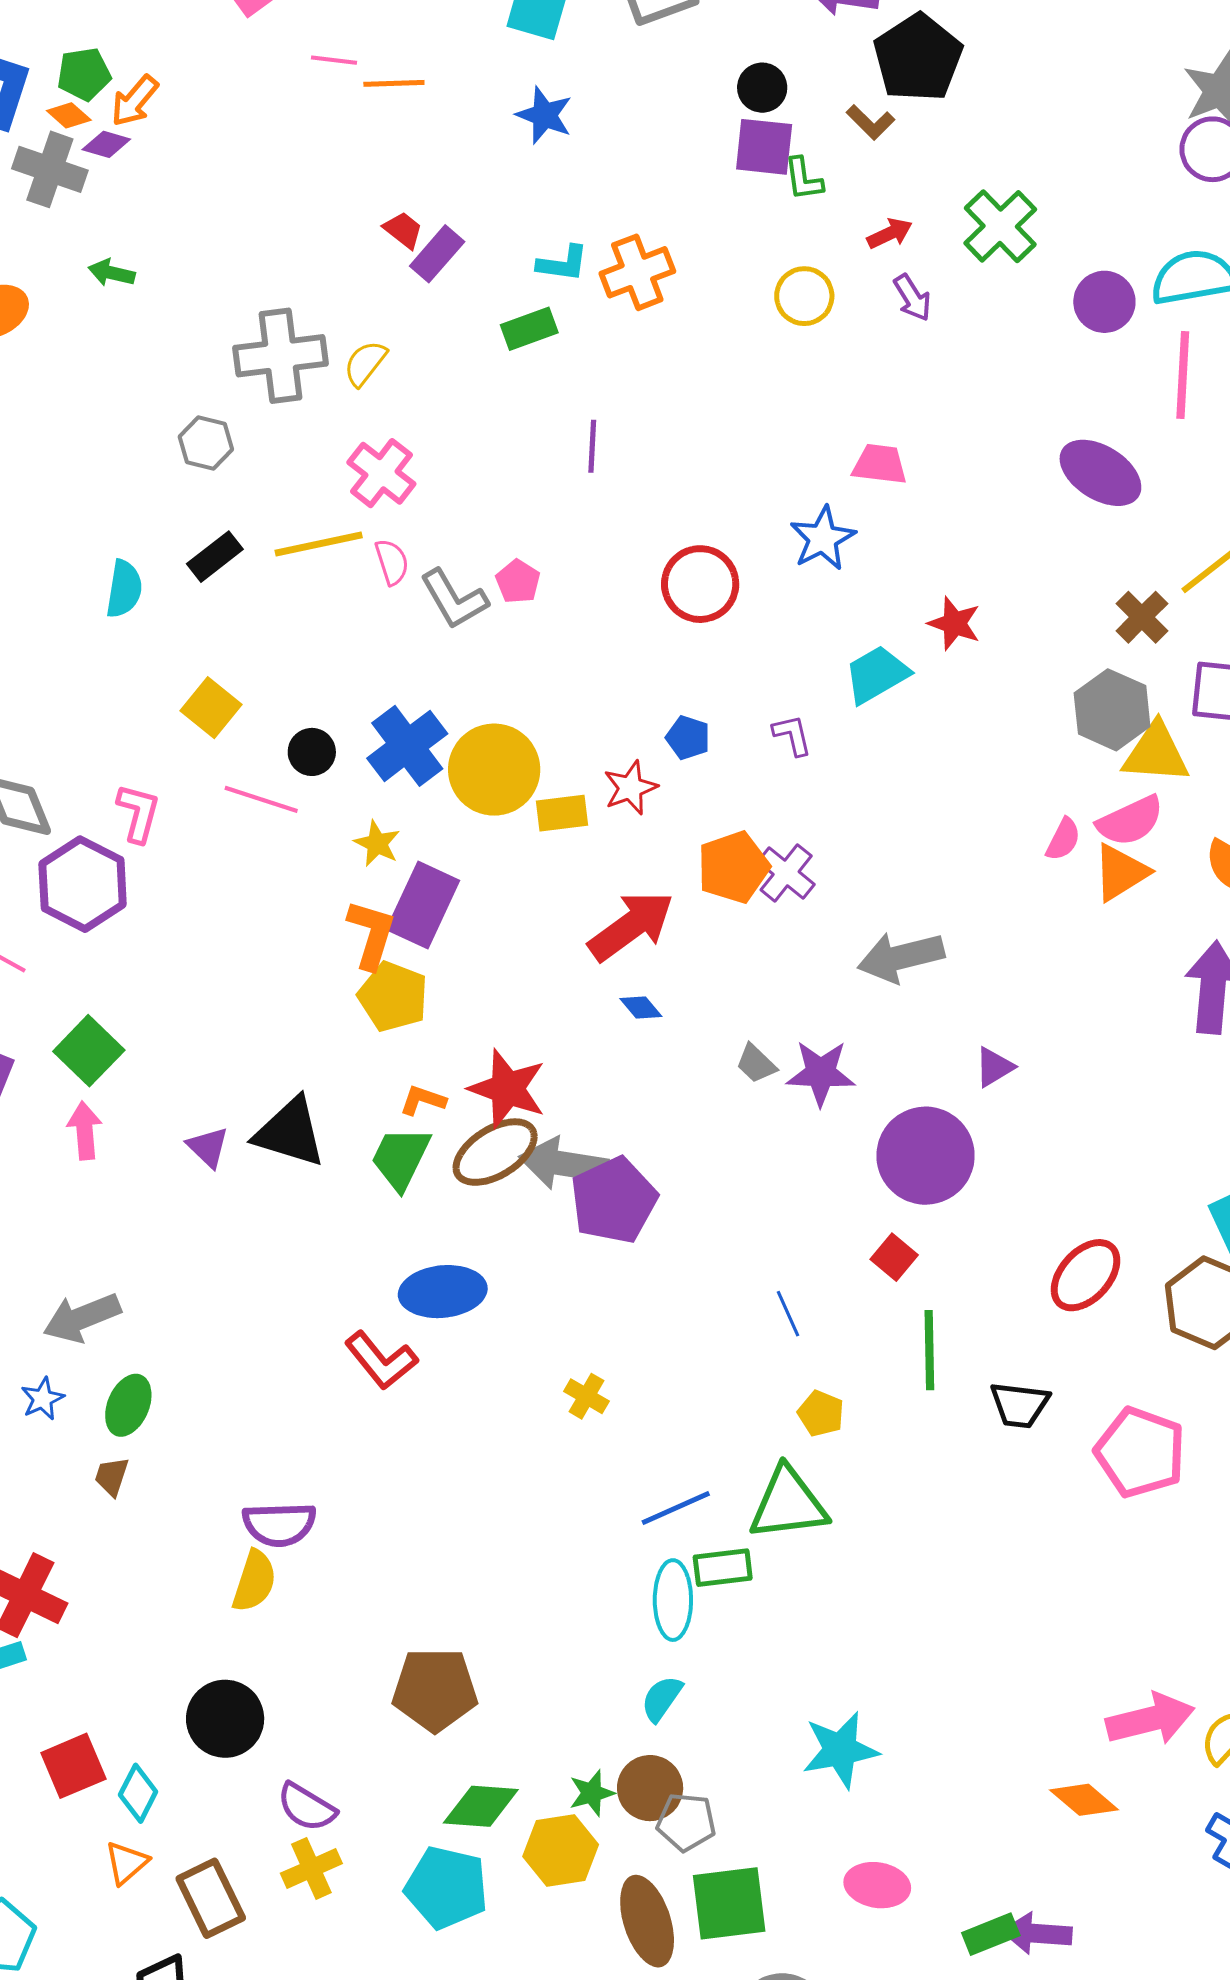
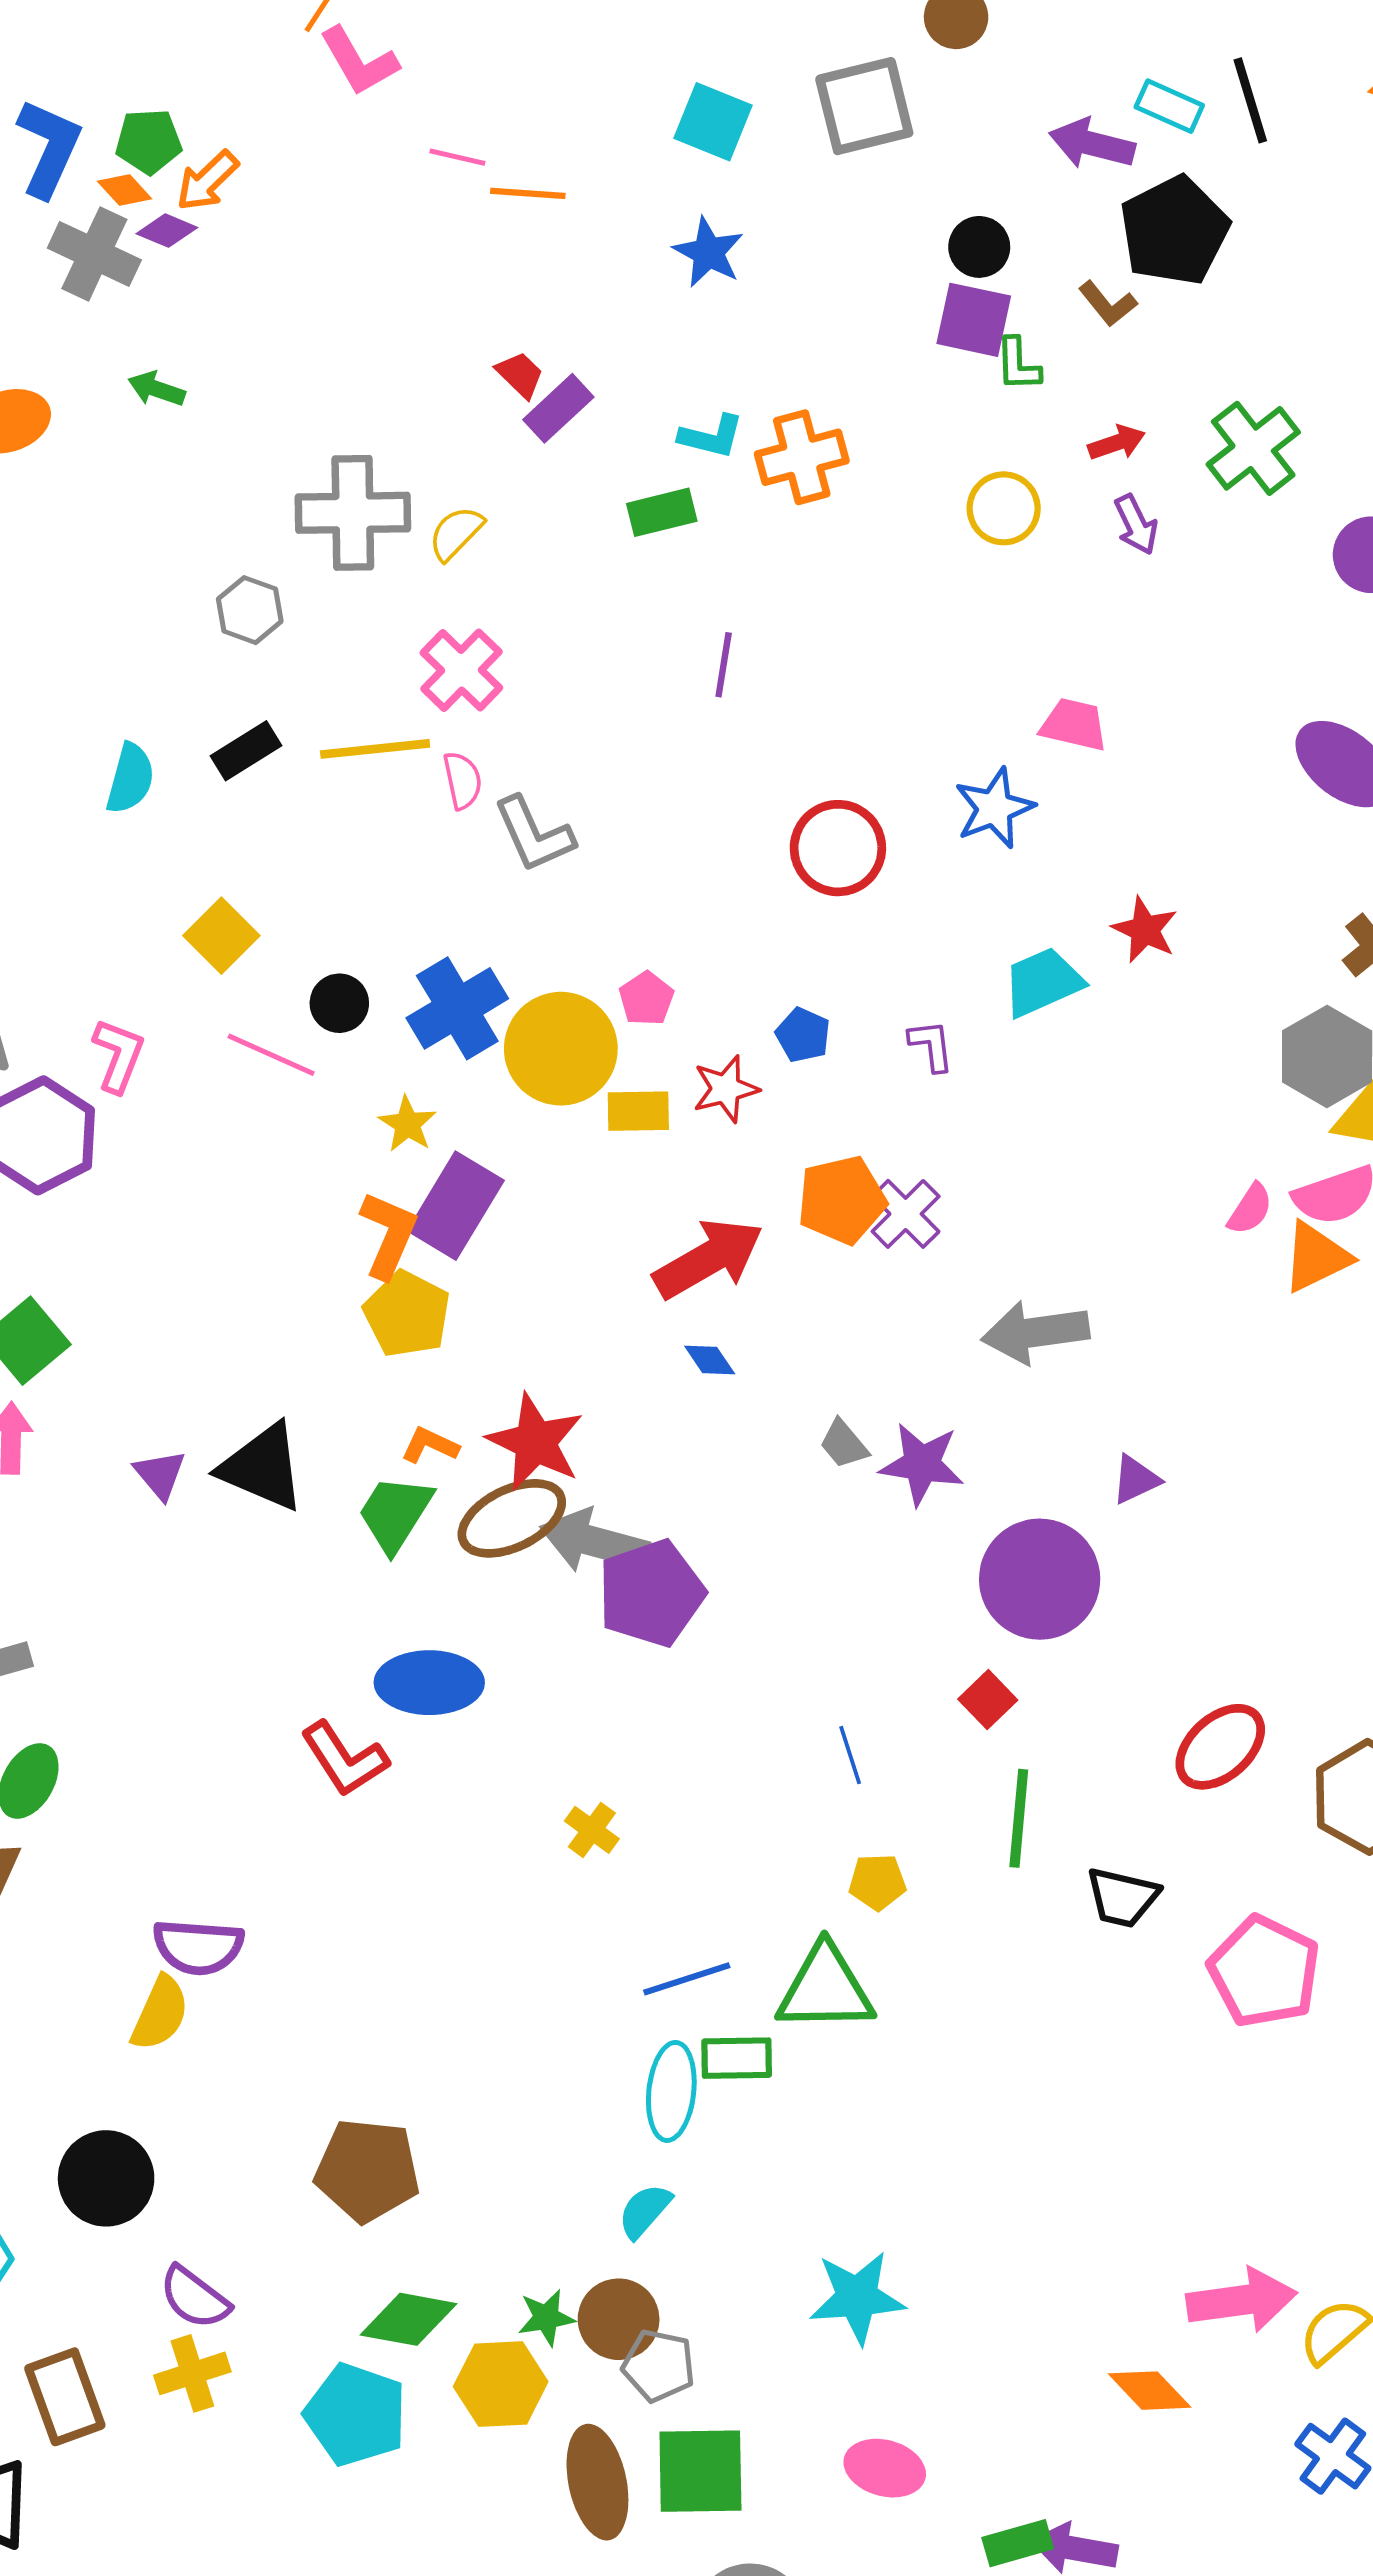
pink pentagon: (518, 582) -> (646, 999), moved
yellow pentagon: (821, 1414) -> (877, 1882), turned -30

